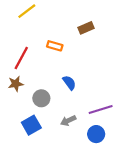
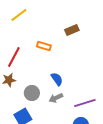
gray arrow: (68, 121) -> (56, 98), moved

